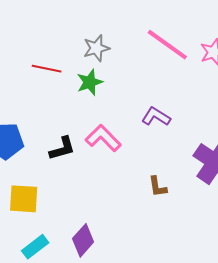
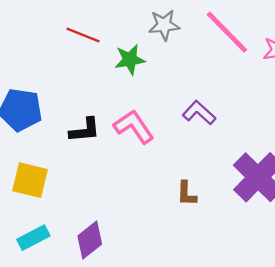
gray star: (96, 48) -> (164, 25), moved

